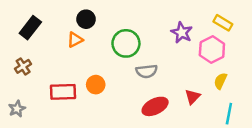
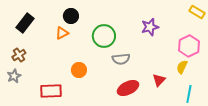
yellow rectangle: (223, 23) -> (197, 12), moved
purple star: (182, 33) -> (150, 27), turned 30
pink hexagon: (212, 49) -> (189, 46), moved
red rectangle: (63, 92) -> (51, 91), moved
gray star: (17, 109) -> (14, 76), moved

